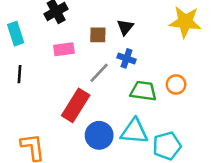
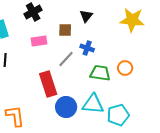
black triangle: (125, 27) -> (86, 16), moved
red rectangle: (76, 105) -> (48, 84), turned -50

